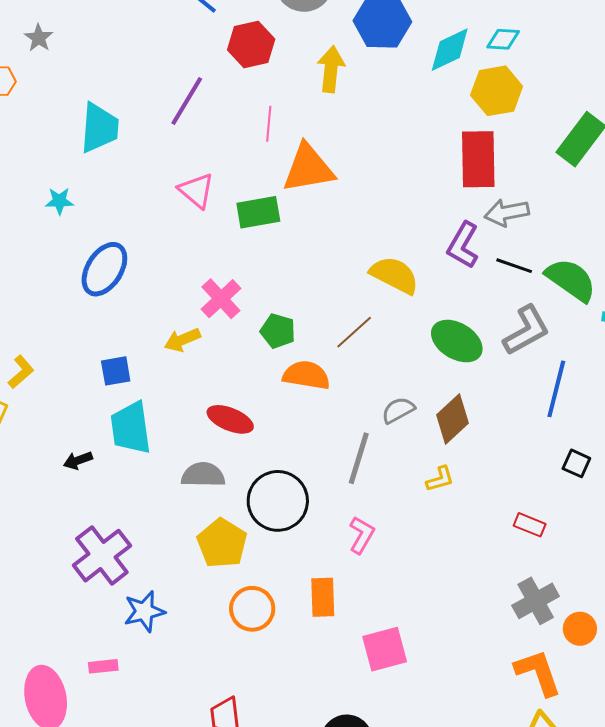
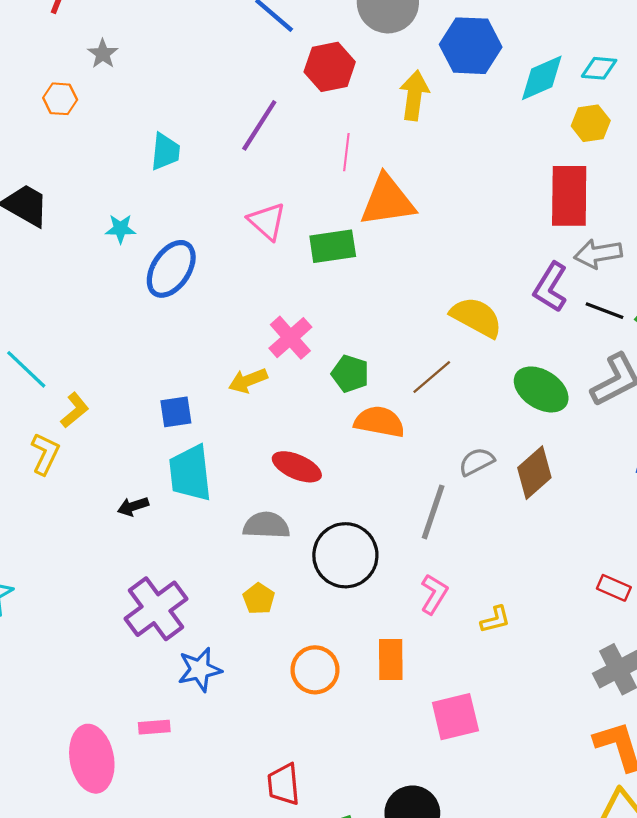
yellow hexagon: (497, 91) -> (591, 123), size x0.7
cyan trapezoid: (99, 128) -> (165, 152), size x0.7
blue ellipse: (104, 269) -> (171, 269), moved
yellow L-shape: (440, 479) -> (495, 620), moved
yellow pentagon: (222, 543) -> (259, 599), moved, size x0.6

